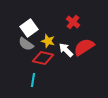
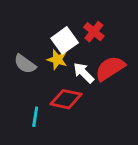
white square: (29, 28) -> (65, 40), moved
red diamond: (43, 58) -> (66, 99), moved

